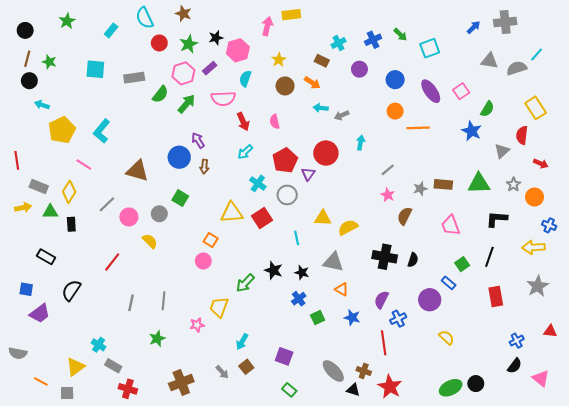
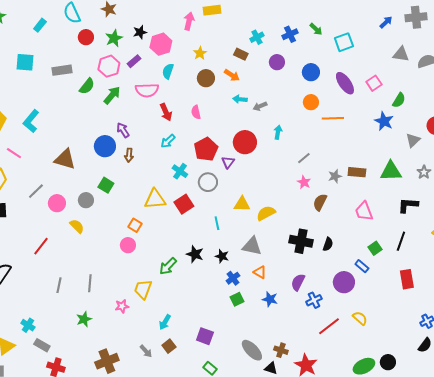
blue cross: (299, 299) -> (233, 278), moved
red line: (384, 343) -> (329, 326), moved, turned 60

